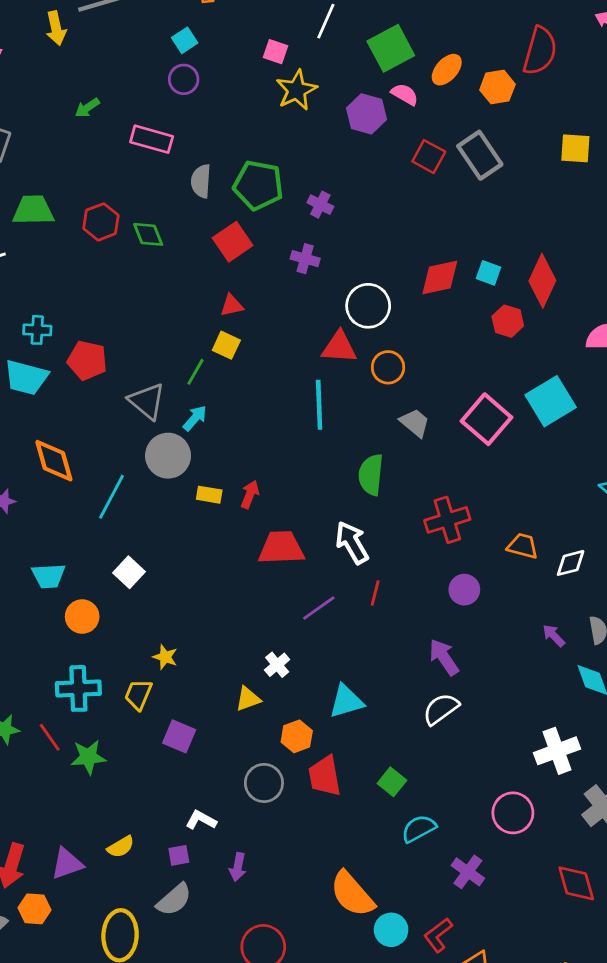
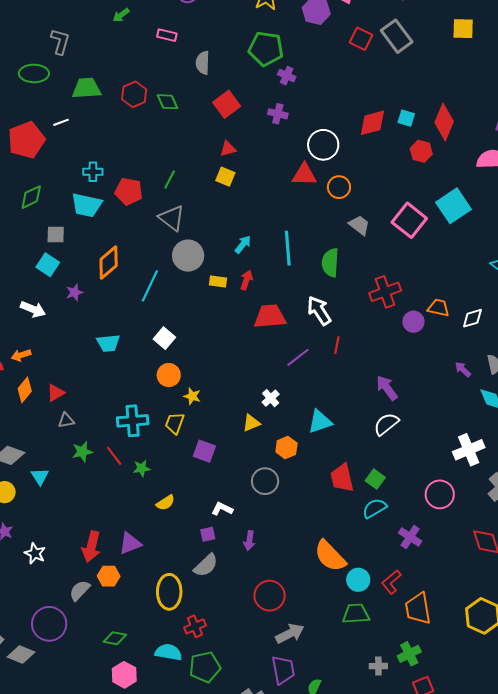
pink rectangle: (152, 139) -> (167, 35), size x0.7
green pentagon: (258, 185) -> (266, 49), moved
green line: (196, 372) -> (170, 180), moved
cyan line: (319, 405) -> (288, 248), moved
cyan arrow: (195, 418) -> (243, 244), moved
orange diamond: (54, 461) -> (109, 262), turned 68
purple circle: (464, 590) -> (413, 322), moved
orange circle: (82, 617) -> (169, 375), moved
green star: (88, 757) -> (142, 468), size x0.7
red trapezoid: (325, 776) -> (342, 478), moved
green square: (392, 782) -> (375, 479), moved
yellow semicircle: (121, 847) -> (165, 503), moved

